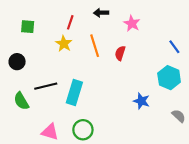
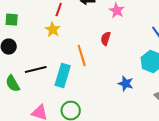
green square: (28, 27) -> (12, 20), moved
orange line: (95, 46) -> (82, 56), moved

